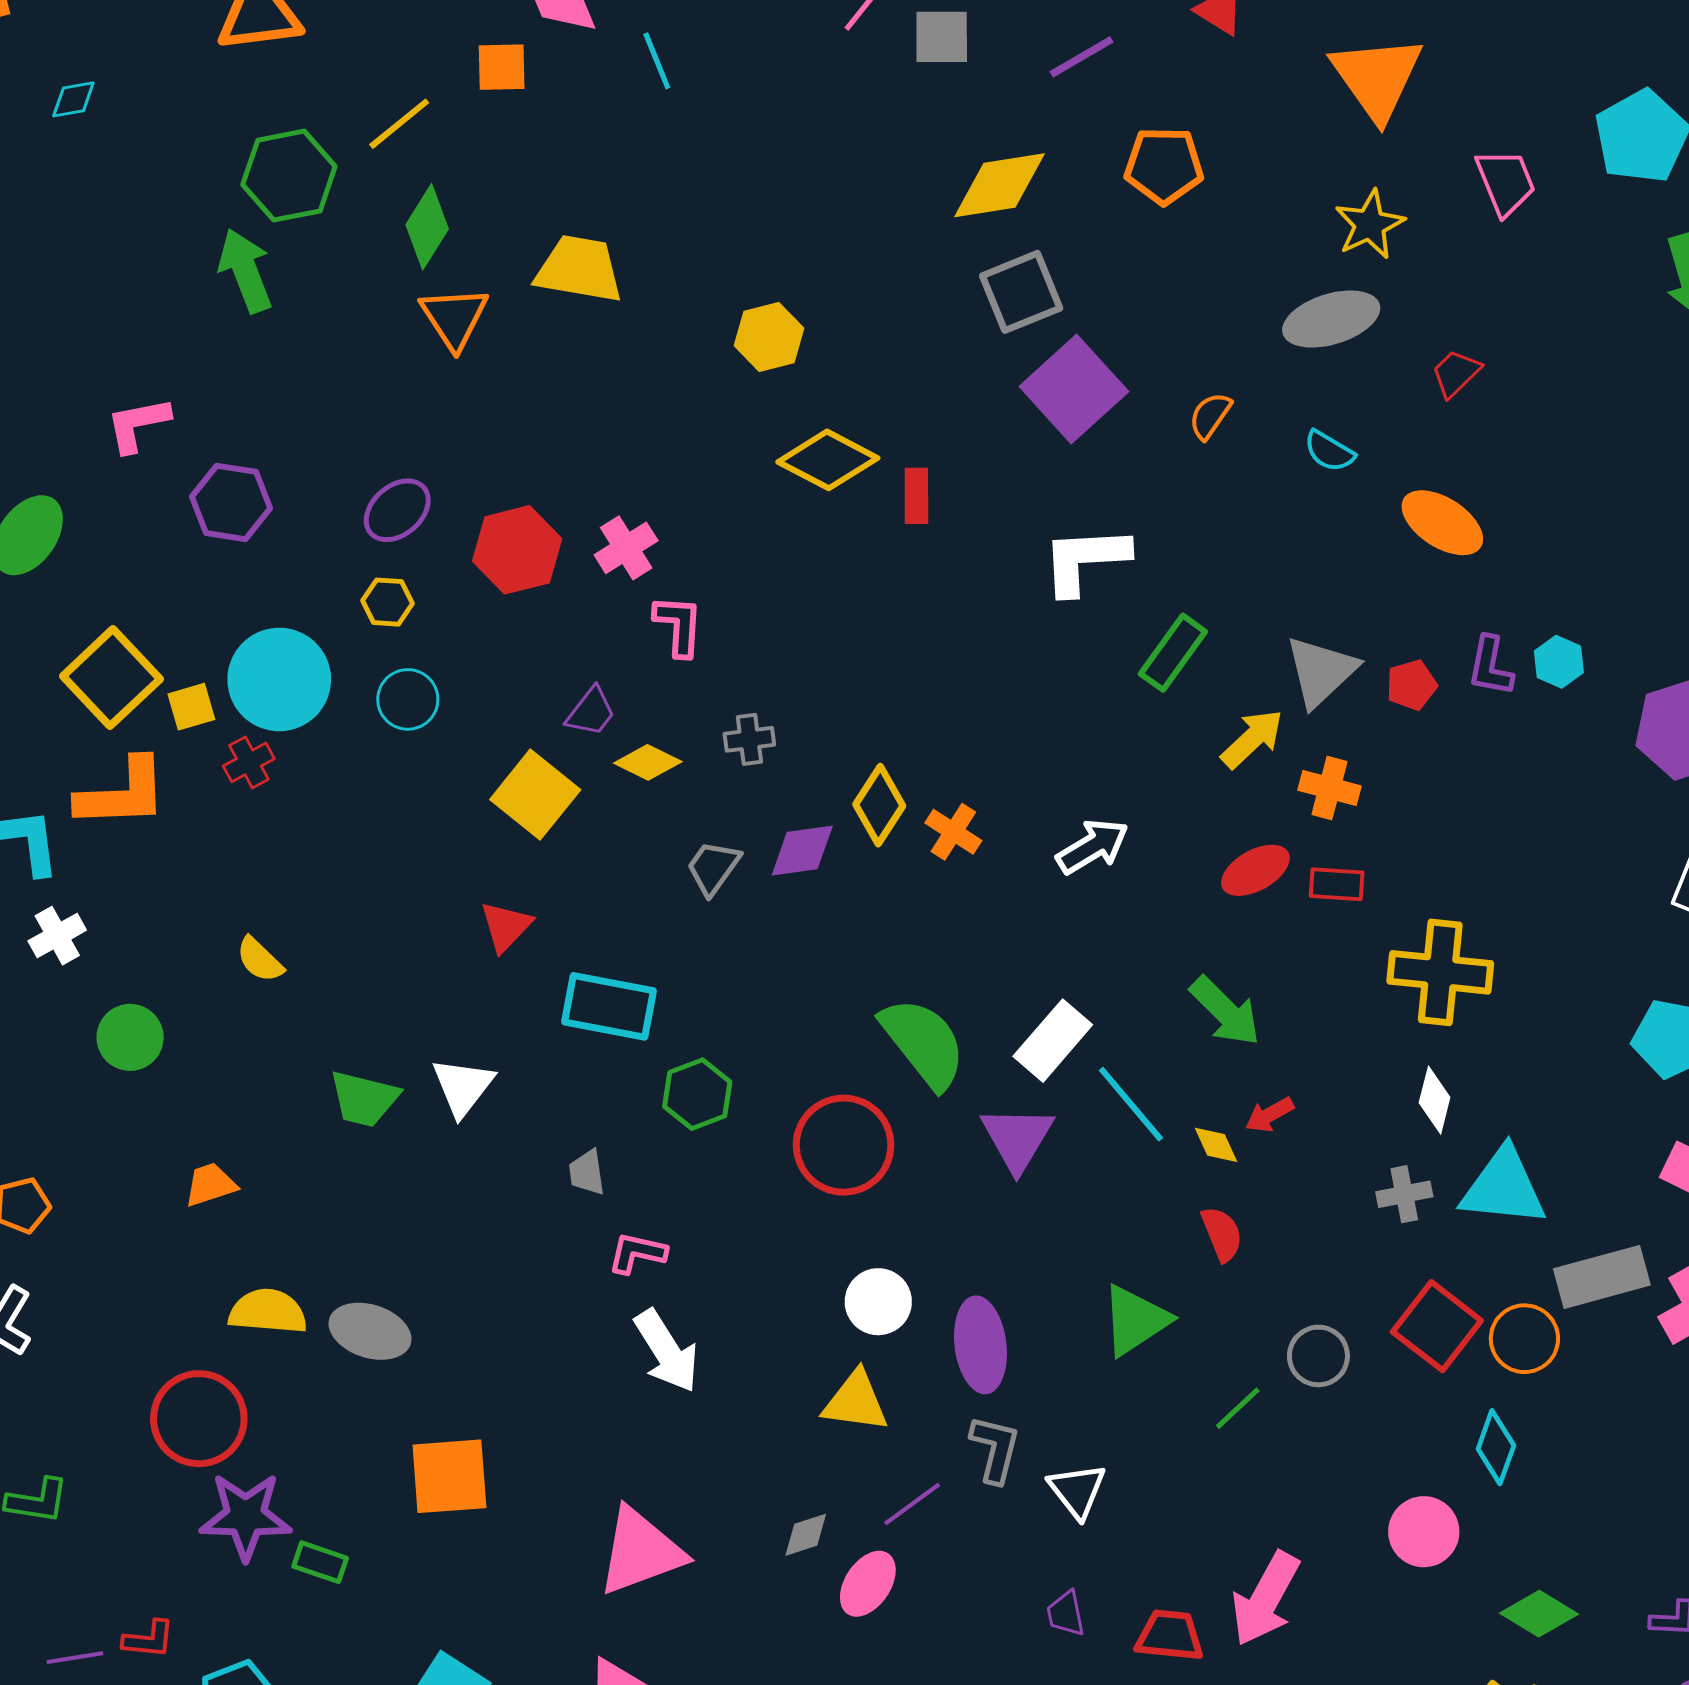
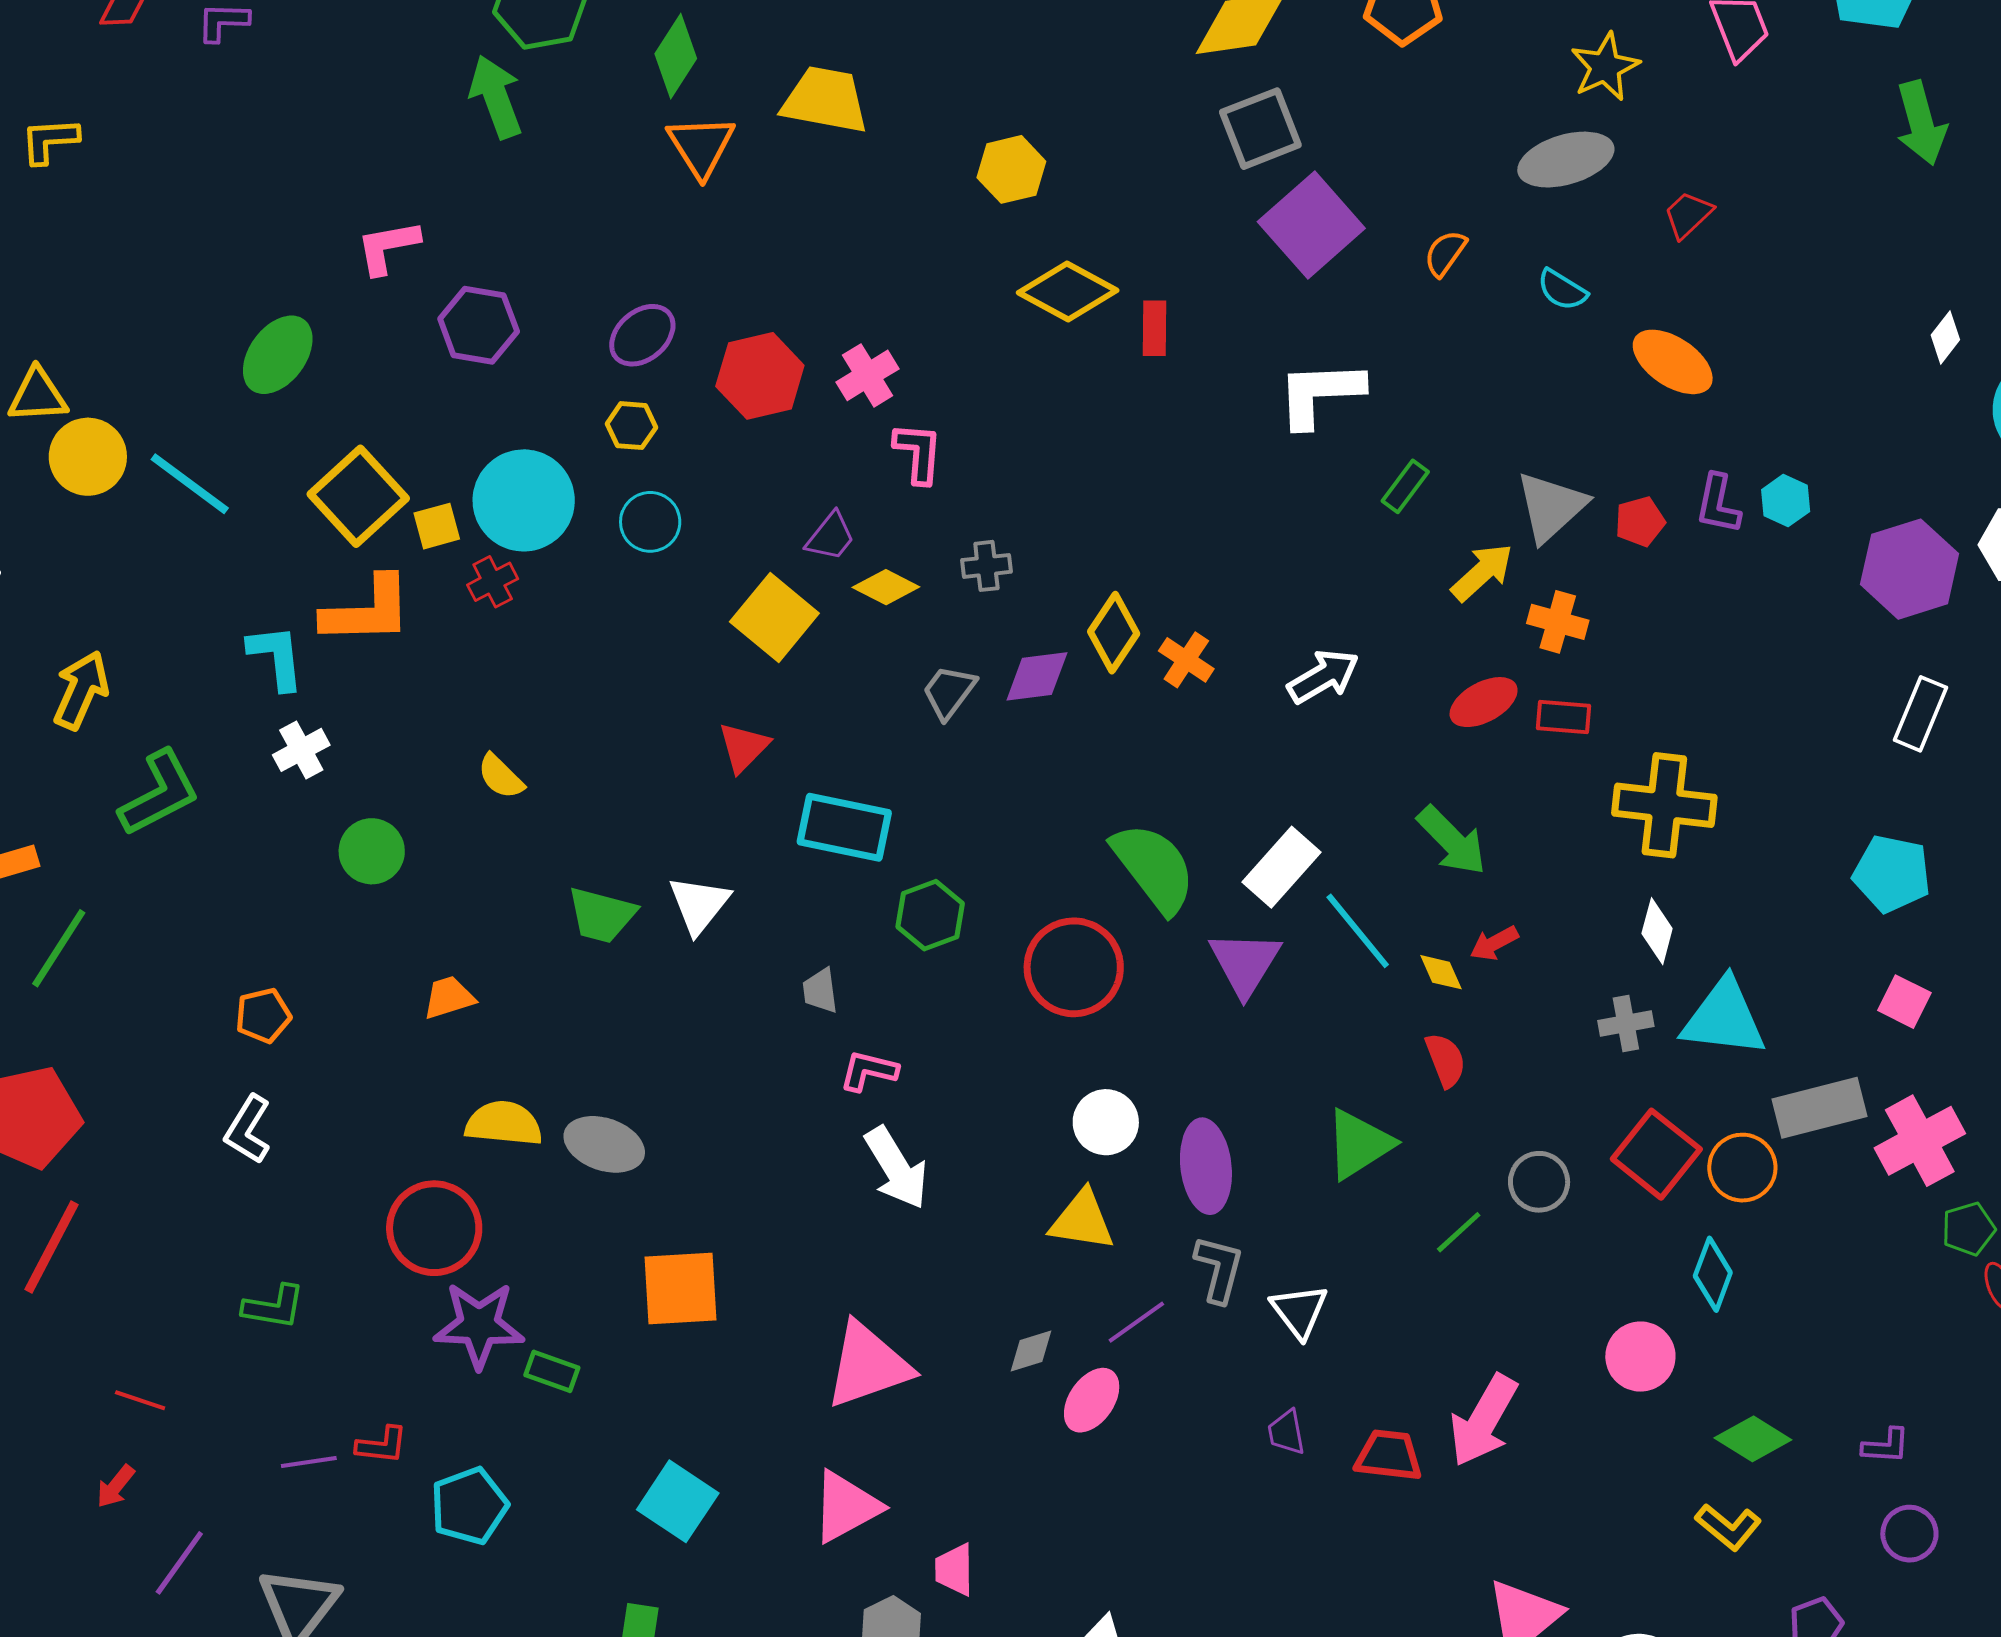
green rectangle: (1173, 653) -> (1405, 486), size x0.7

